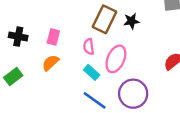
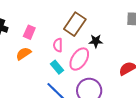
black star: (131, 21) -> (96, 41), moved

